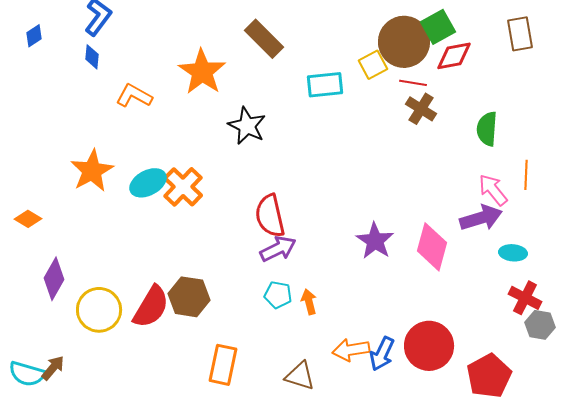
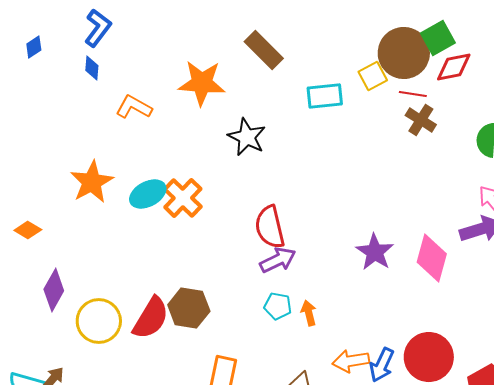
orange star: (202, 72) -> (202, 83), turned -30

